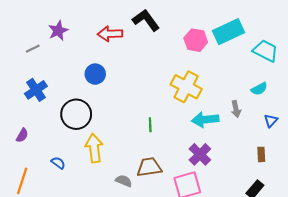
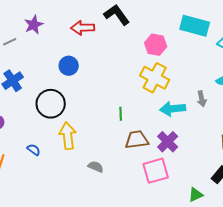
cyan rectangle: (228, 32) -> (195, 26), turned 40
pink hexagon: (196, 40) -> (156, 45), moved
brown trapezoid: (149, 167) -> (137, 140), moved

